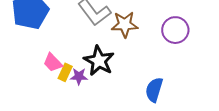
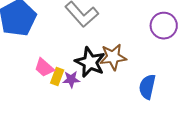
brown star: (125, 24) -> (113, 57), moved

